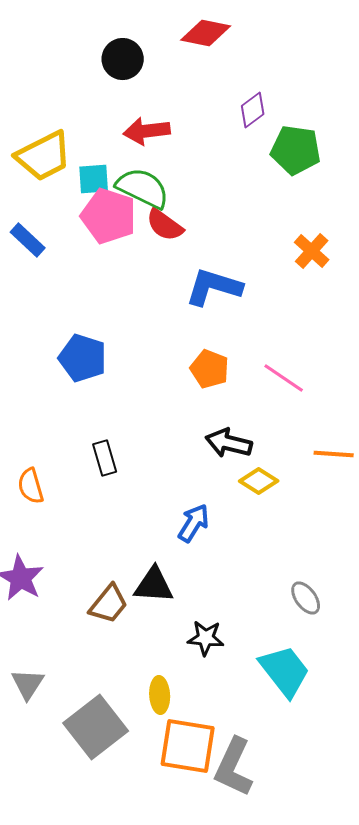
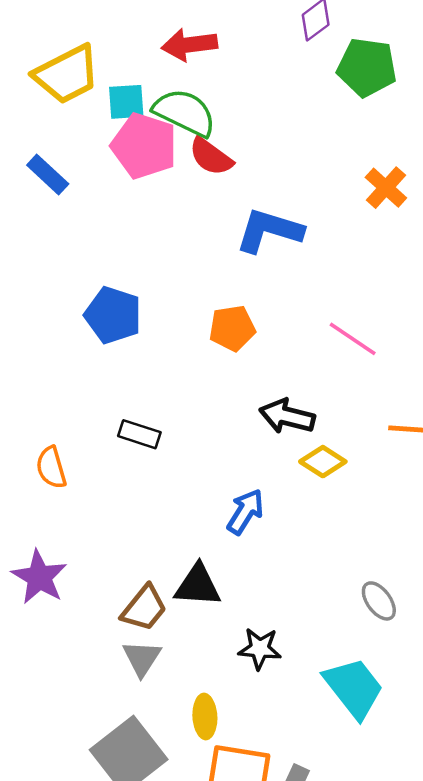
orange pentagon: (210, 369) -> (232, 328), moved, turned -30
black rectangle: (105, 458) -> (139, 434), turned -56
gray triangle: (28, 684) -> (142, 658), moved

